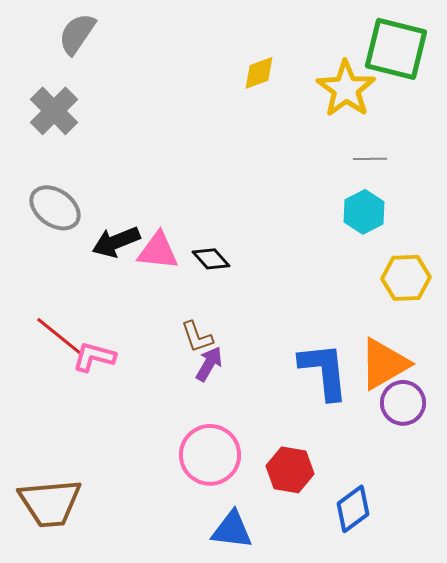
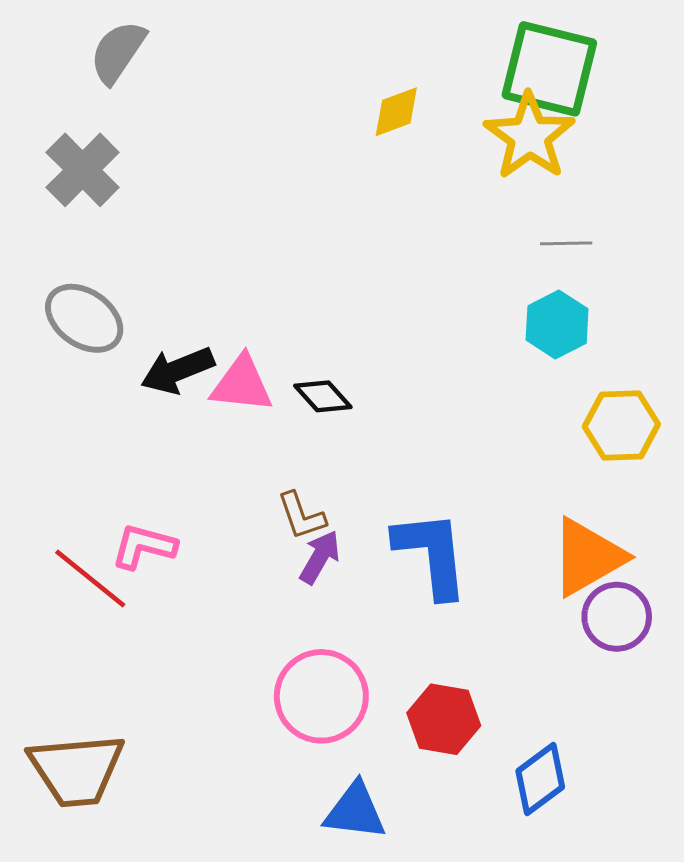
green square: (396, 49) -> (549, 69), moved
red line: (60, 337) -> (90, 578), moved
blue L-shape: (324, 371) -> (432, 554), moved

